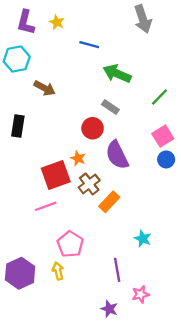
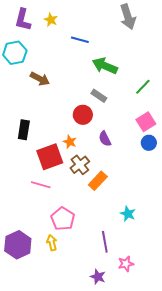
black rectangle: (18, 126) -> (24, 130), moved
purple semicircle: (117, 155) -> (105, 139), size x0.6
pink line: (46, 206) -> (41, 185), turned 36

